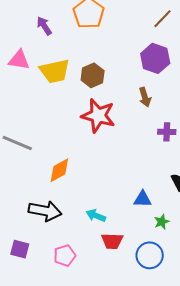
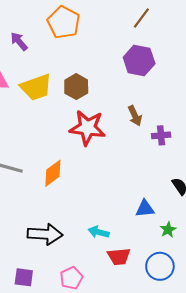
brown arrow: (145, 97) -> (135, 116), moved
orange diamond: (59, 170) -> (53, 173), moved

